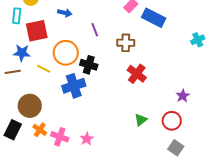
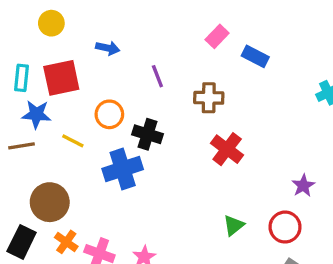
cyan rectangle: (17, 16) -> (22, 78), moved
blue rectangle: (154, 18) -> (255, 56), size x0.7
orange circle: (66, 53) -> (109, 114), size x0.7

